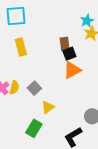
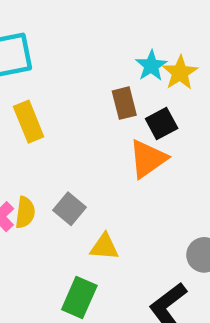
cyan star: (87, 21) -> (151, 66), moved
black square: (69, 54) -> (162, 123), moved
yellow triangle: (48, 107) -> (104, 247), turned 48

